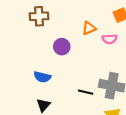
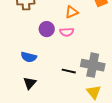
pink semicircle: (109, 39) -> (67, 32), moved

